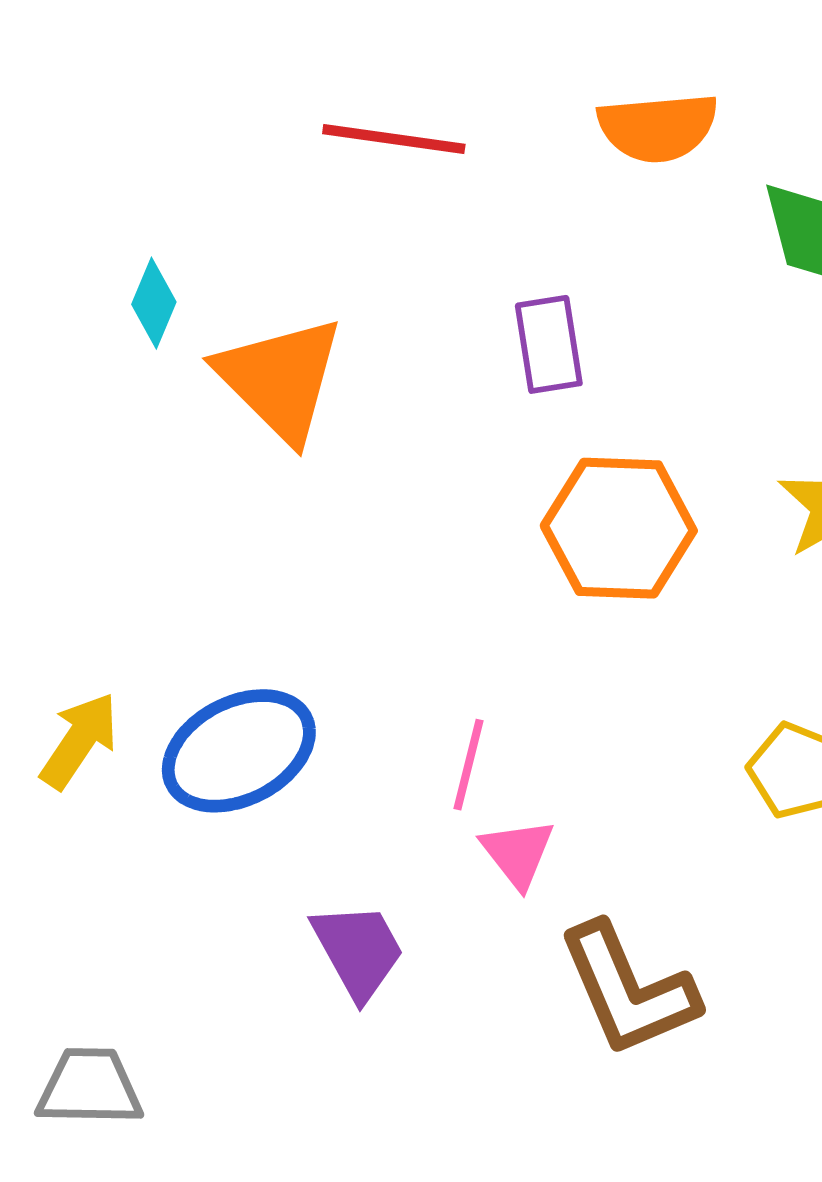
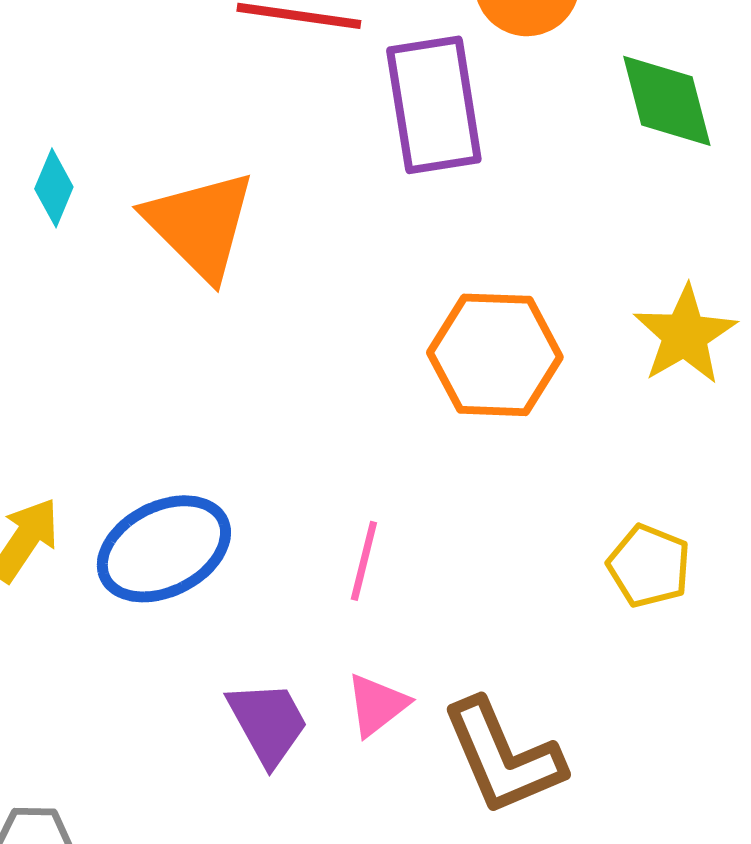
cyan diamond: (154, 303) -> (54, 188), moved
purple rectangle: (549, 344) -> (434, 105), moved, size x1.6
pink triangle: (518, 853) -> (377, 705), moved, turned 30

